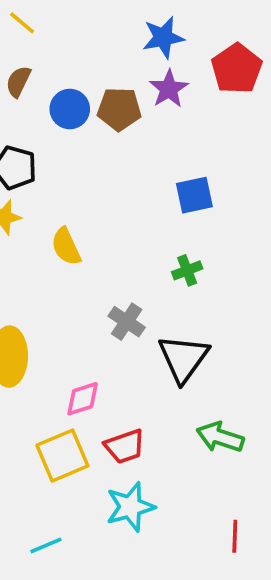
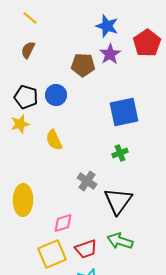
blue star: (163, 38) -> (107, 26), turned 30
blue circle: (70, 109) -> (56, 95), moved
blue square: (194, 195) -> (124, 112), size x1.4
green arrow: (220, 437) -> (120, 241), moved

